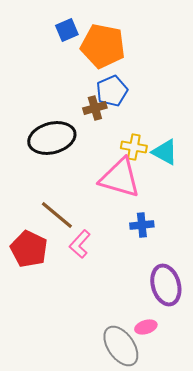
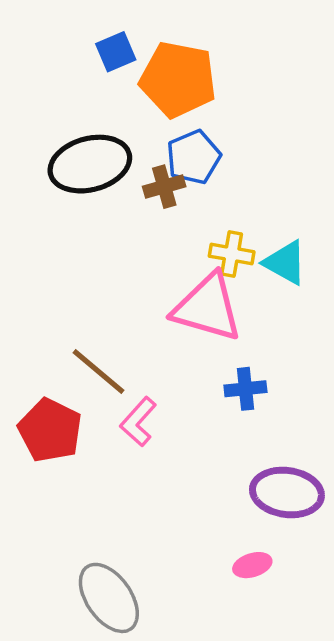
black ellipse: (52, 138) -> (90, 164), moved
purple ellipse: (166, 285) -> (287, 492), turned -66
gray ellipse: (121, 346) -> (109, 598), moved

